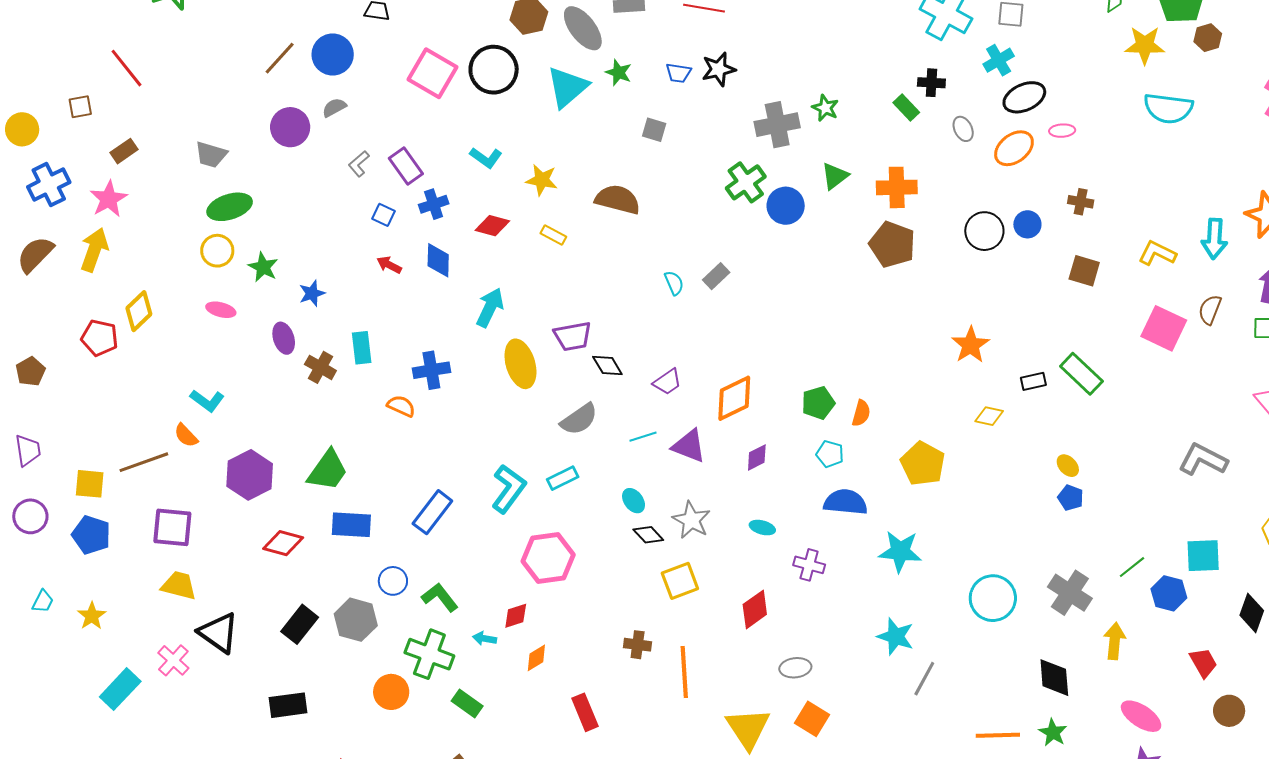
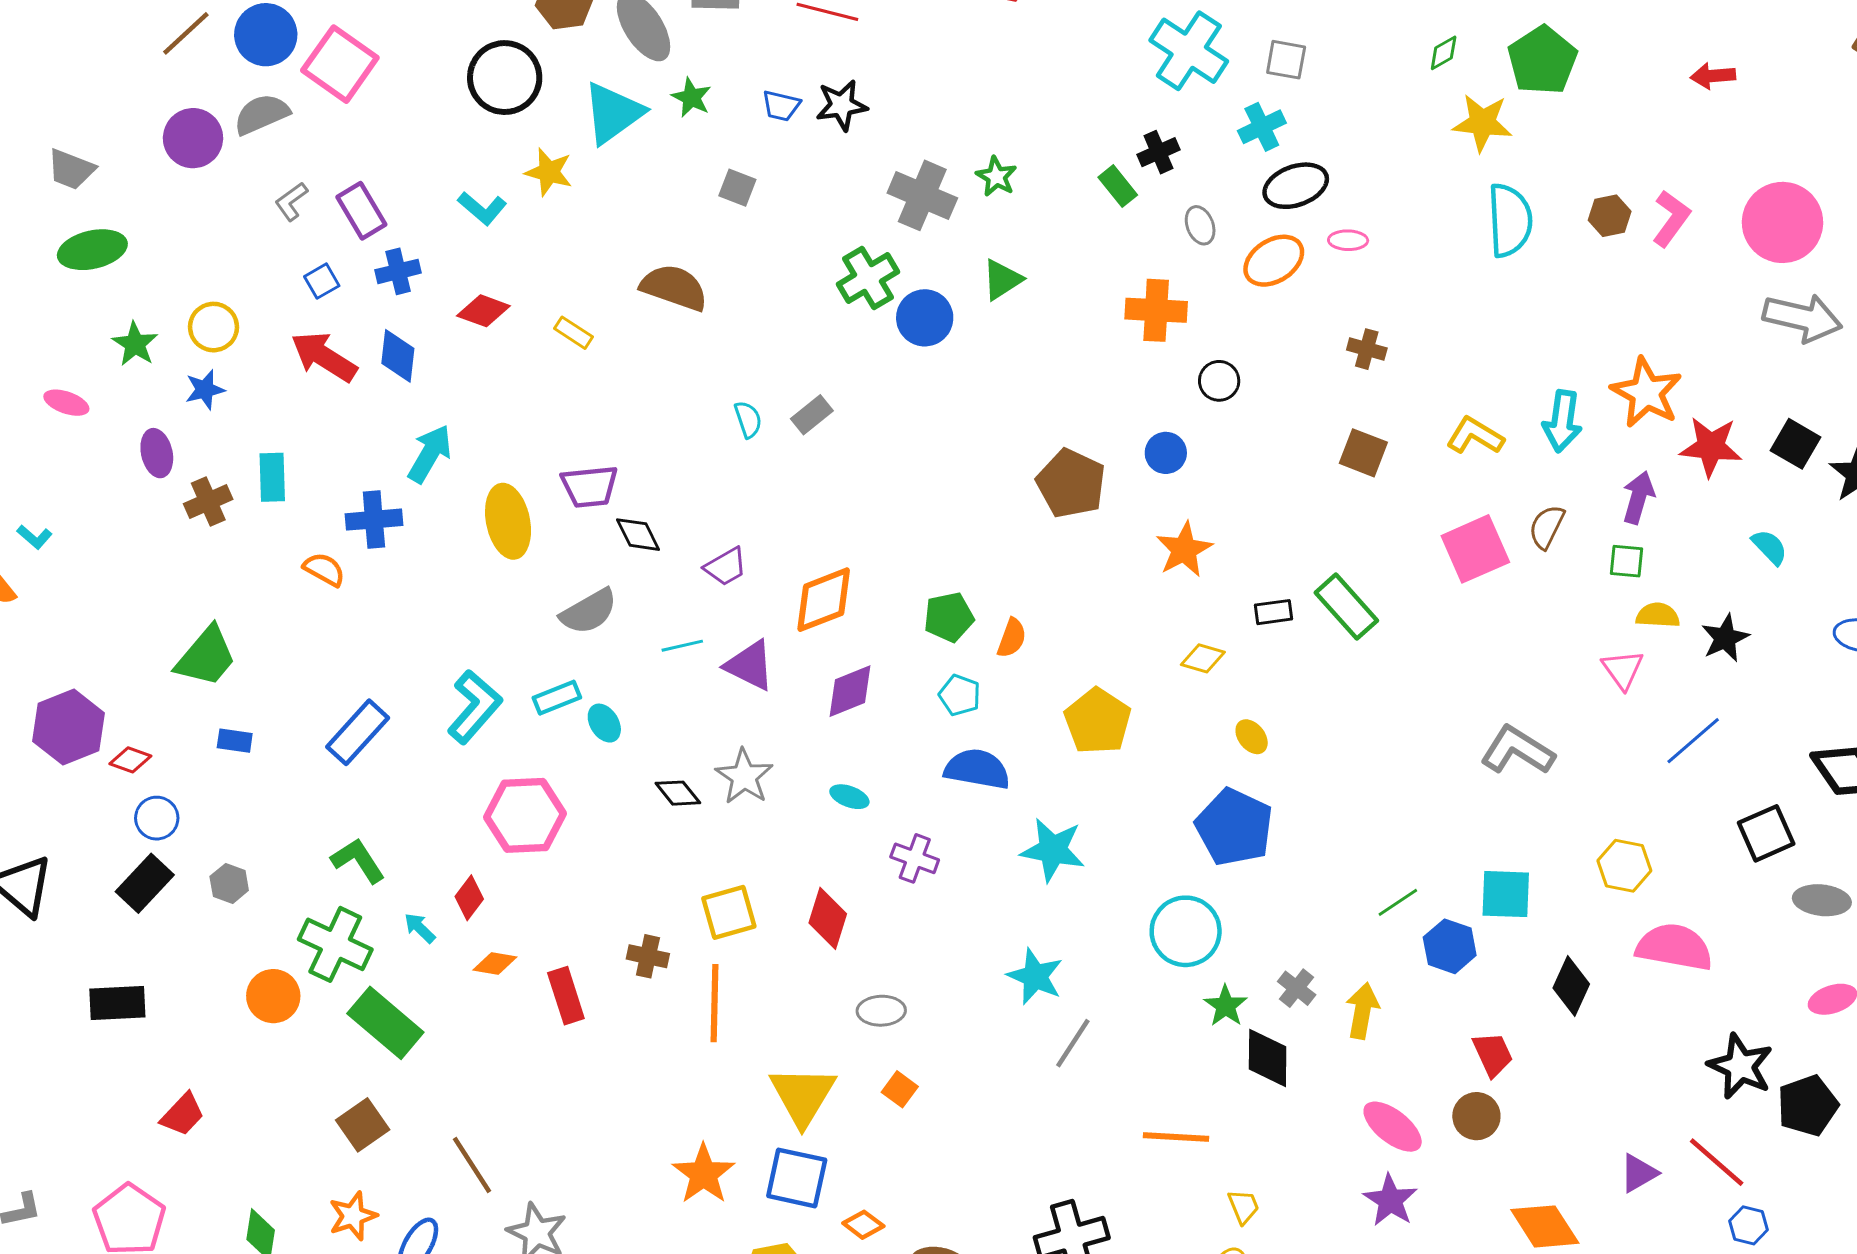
brown hexagon: (1208, 38) -> (1610, 216), moved
pink square: (433, 73) -> (340, 64), moved
black cross: (931, 83) -> (1158, 152), turned -32
gray semicircle: (334, 108) -> (262, 114), size x1.5
cyan semicircle: (1168, 108) -> (1510, 220), turned -105
gray cross: (777, 125) -> (922, 195), turned 30
yellow star: (542, 180) -> (549, 172), moved
orange cross: (897, 187) -> (1156, 310), moved
blue square: (384, 215) -> (322, 281), turned 30
blue circle: (1027, 224) -> (1166, 453), moved
black circle: (984, 231) -> (1219, 381), size x0.7
brown pentagon: (892, 244) -> (1071, 483), moved
yellow circle: (217, 251) -> (214, 327), moved
red arrow: (389, 265) -> (324, 357), size x1.8
cyan arrow: (490, 308) -> (430, 454), moved
pink square: (1164, 328) -> (1475, 549), turned 36
brown cross: (320, 367) -> (208, 501), turned 32
cyan L-shape: (207, 401) -> (35, 537), size x0.7
purple diamond: (757, 457) -> (850, 691), size x1.4
yellow ellipse: (1068, 466) -> (1252, 737), moved
purple hexagon: (250, 475) -> (69, 727), moved
blue pentagon: (1071, 498) -> (1234, 827), moved, size x2.0
cyan ellipse: (634, 501) -> (604, 723), moved
blue rectangle: (351, 525) -> (235, 741), size x0.6
red diamond: (283, 543) -> (130, 760), size x0.7
blue circle: (393, 581) -> (157, 818), moved
yellow square: (680, 581) -> (729, 912), moved
gray cross: (1070, 593) -> (1297, 988), moved, size x0.6
red diamond: (755, 609) -> (828, 918), turned -42
red diamond: (516, 616) -> (469, 898), turned -40
gray hexagon: (356, 620) -> (229, 883), size x0.6
cyan arrow: (485, 639) -> (420, 928), turned 30
orange diamond: (536, 658) -> (495, 963), turned 36
green rectangle: (467, 703) -> (385, 1023), size x1.6
brown circle: (1229, 711) -> (1476, 1116), moved
red rectangle: (585, 712) -> (566, 996), moved
orange square: (812, 719) -> (900, 1089), size x0.7
green star: (1053, 733) -> (1226, 1006), moved

